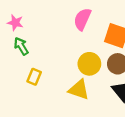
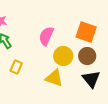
pink semicircle: (82, 19) -> (46, 36), moved

